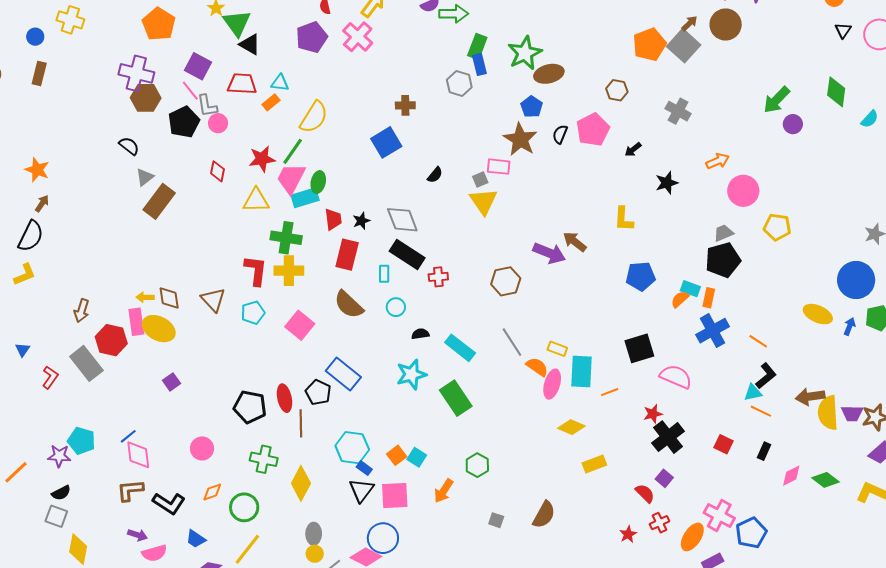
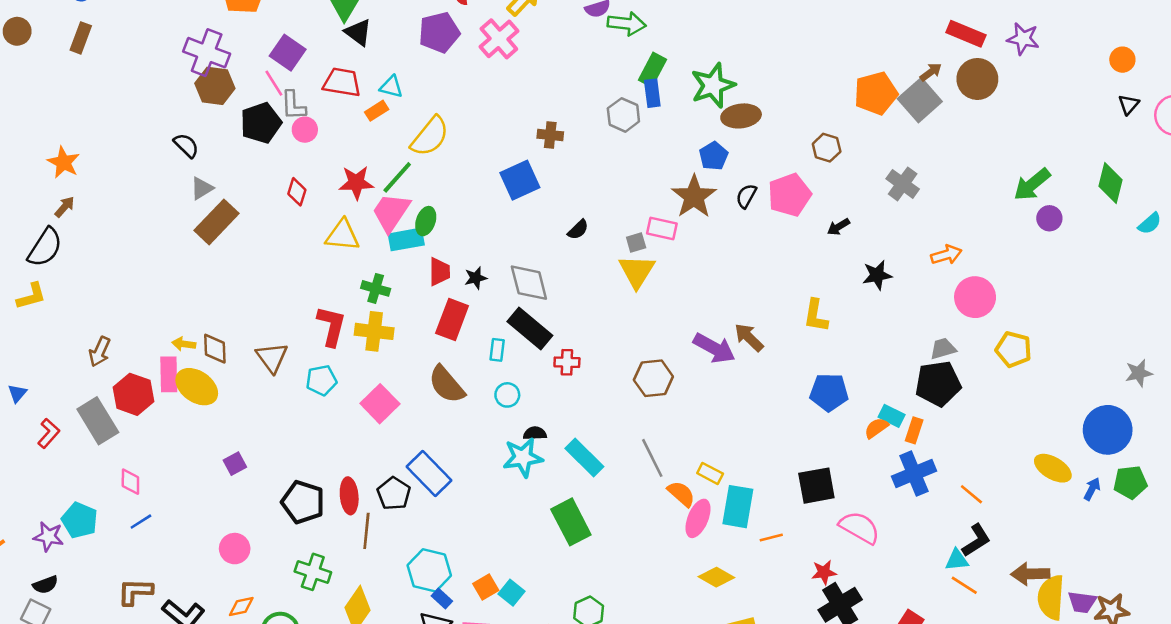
green cross: (286, 238) -> (376, 288), size x0.7
cyan star: (411, 374) -> (523, 457), moved
purple square: (171, 382) -> (235, 464), moved
pink diamond: (138, 455) -> (130, 482), moved, size x0.7

